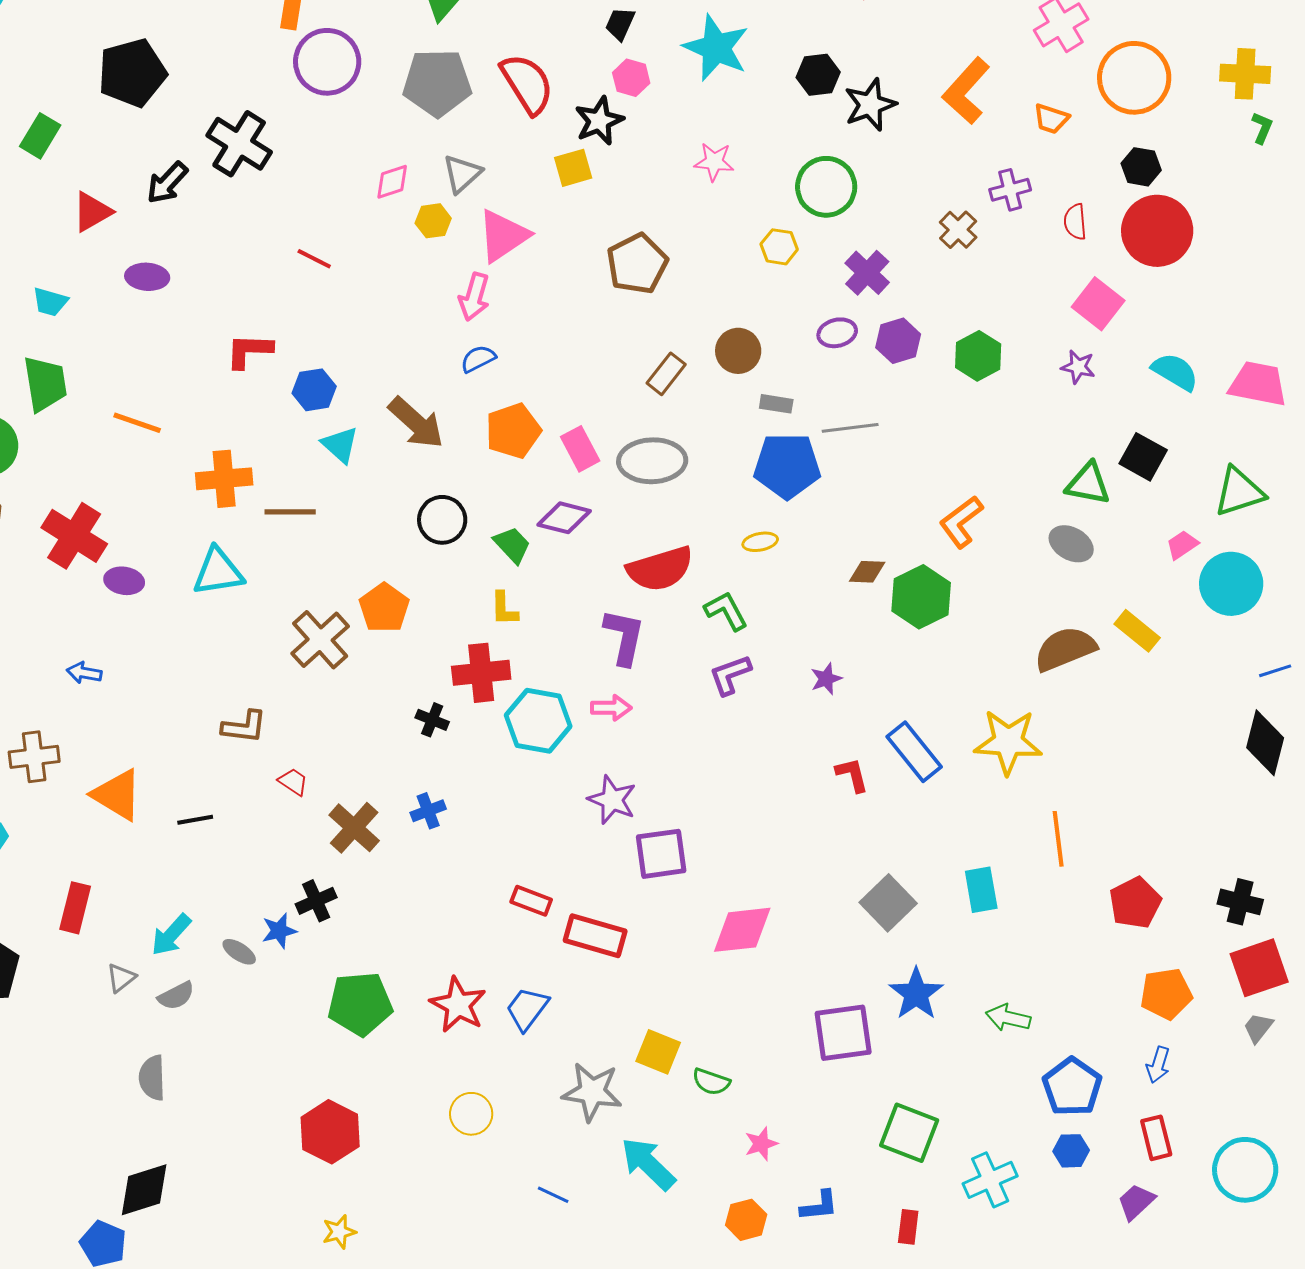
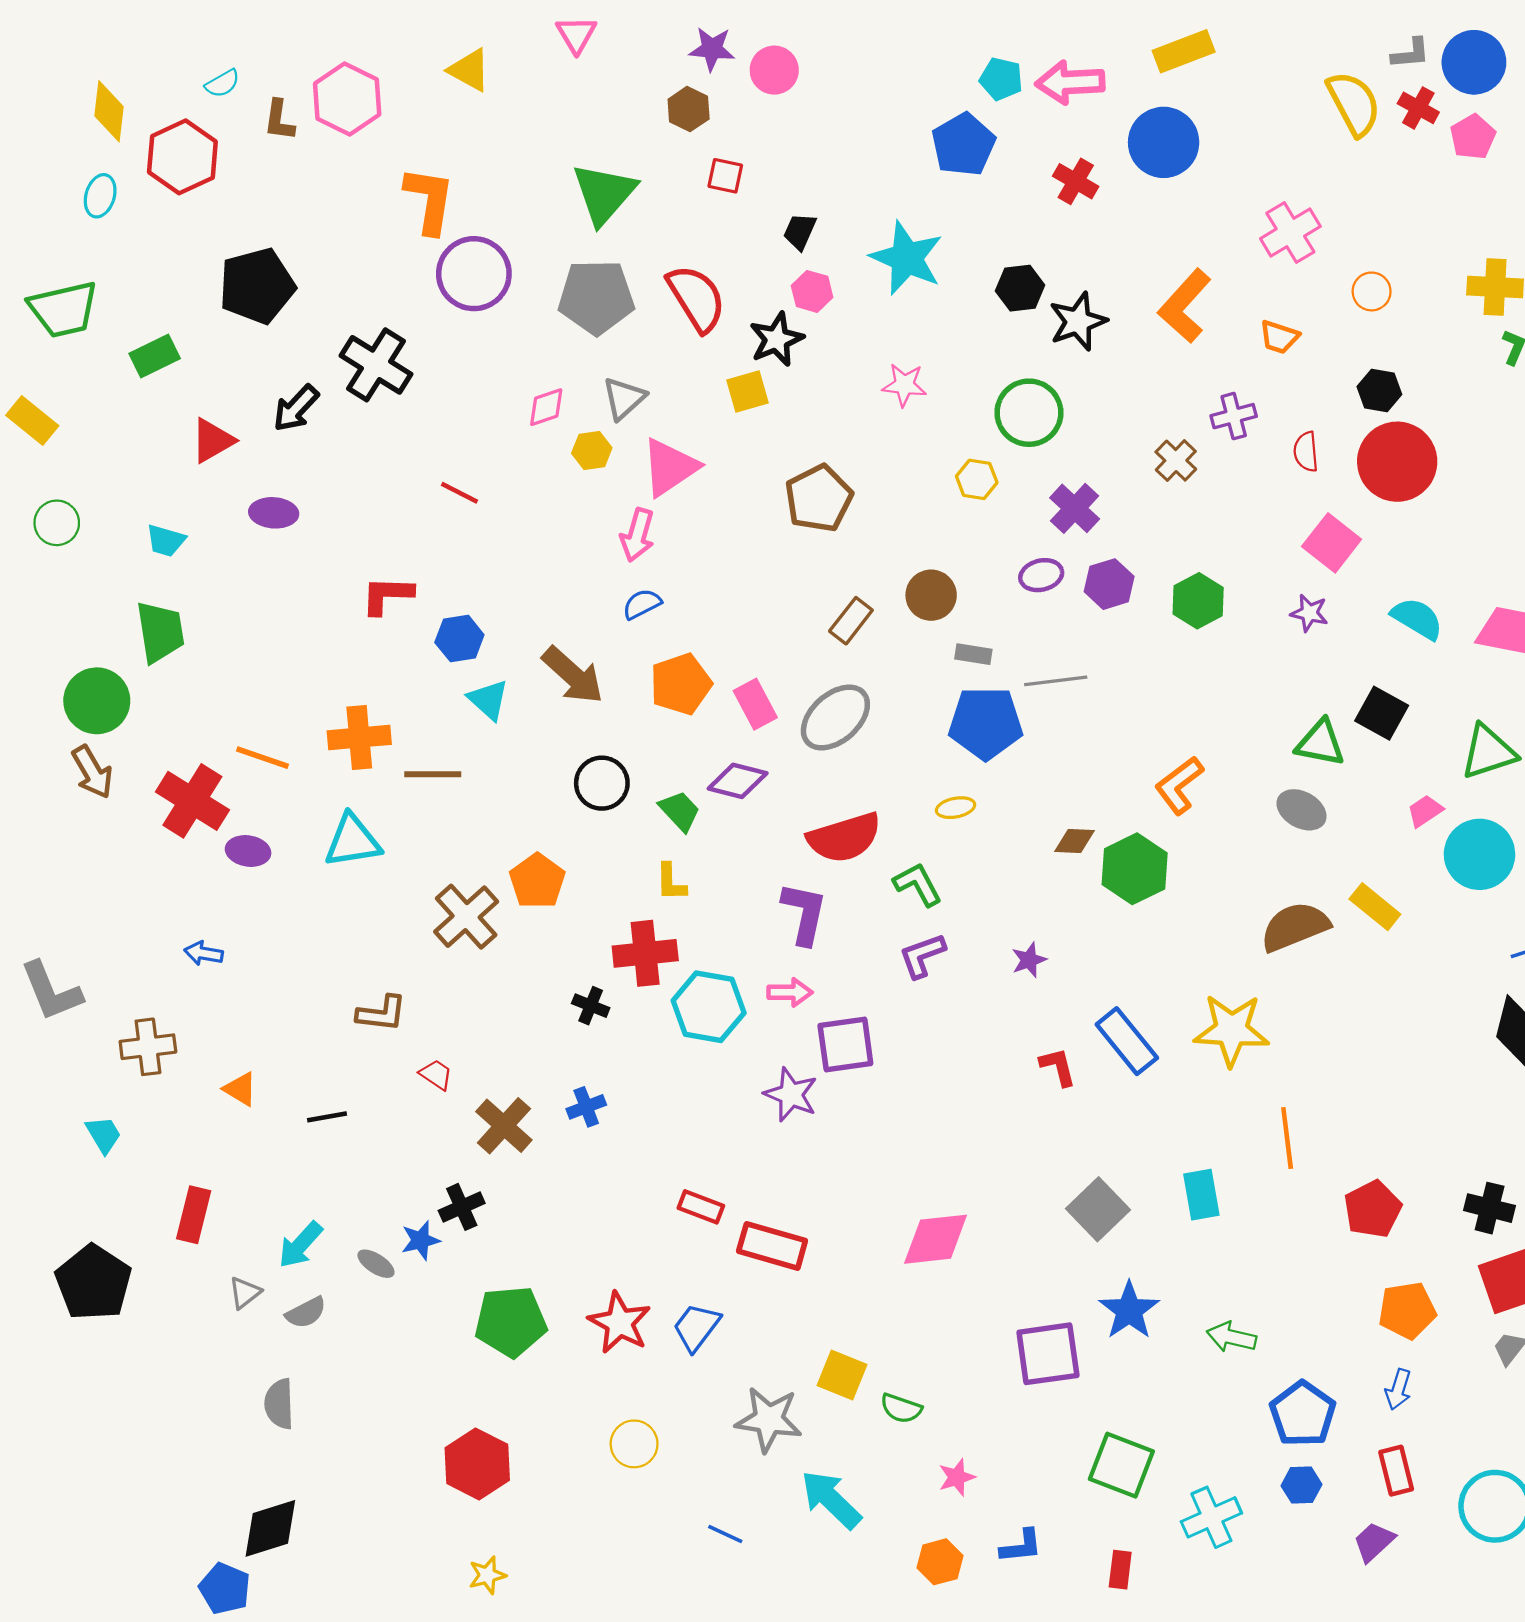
orange circle: (1134, 78) -> (1372, 291), size x0.5
green rectangle: (40, 136) -> (155, 356), turned 33
orange line: (137, 423) -> (263, 758), moved
gray ellipse: (652, 461) -> (835, 718), turned -40
orange triangle: (117, 795) -> (240, 1089), size x0.6
purple square: (661, 854) -> (845, 1045), moved

